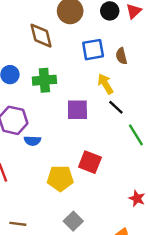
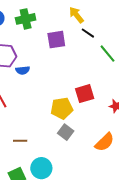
red square: (90, 162) -> (85, 94), moved, turned -30
yellow pentagon: (60, 178) -> (62, 108), moved

